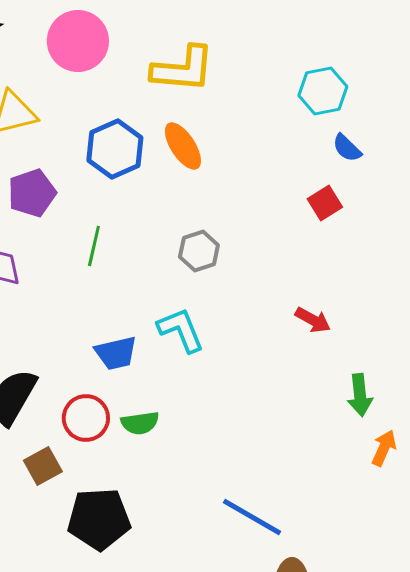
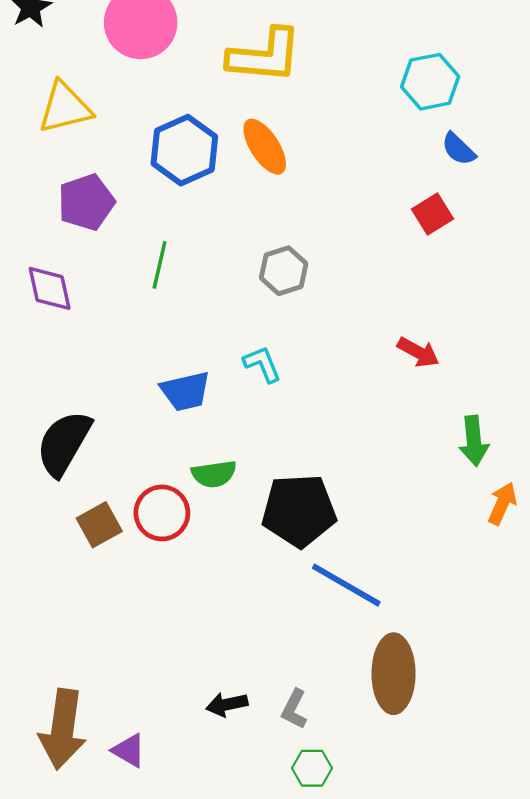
cyan L-shape: (181, 330) -> (262, 364), size x0.7
red circle: (86, 418) -> (162, 513), moved
black pentagon: (99, 519) -> (299, 511), moved

